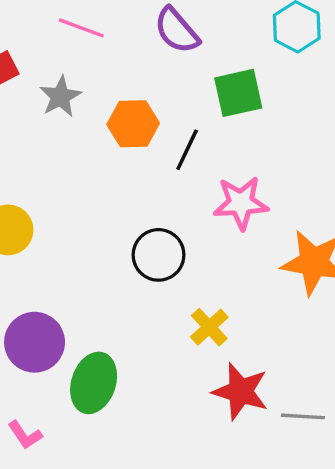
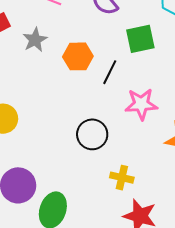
yellow cross: (209, 327) -> (122, 178), turned -35

